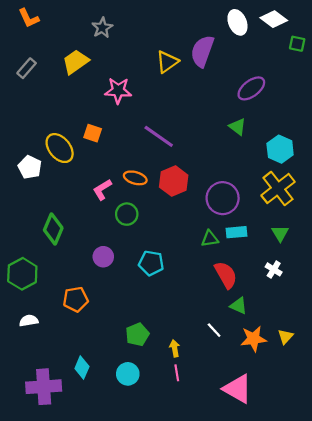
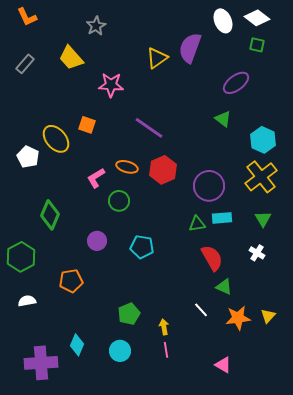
green square: (297, 44) -> (257, 45), moved
yellow trapezoid: (76, 62) -> (71, 58), turned -96
pink triangle: (237, 389) -> (223, 365), size x0.6

